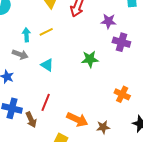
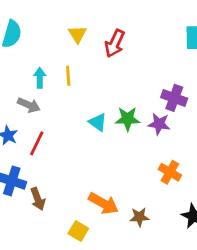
purple star: (109, 21) -> (159, 124), moved
yellow line: (46, 32) -> (68, 76), turned -72
cyan triangle: (47, 65) -> (98, 122), moved
red line: (46, 102) -> (37, 143), moved

